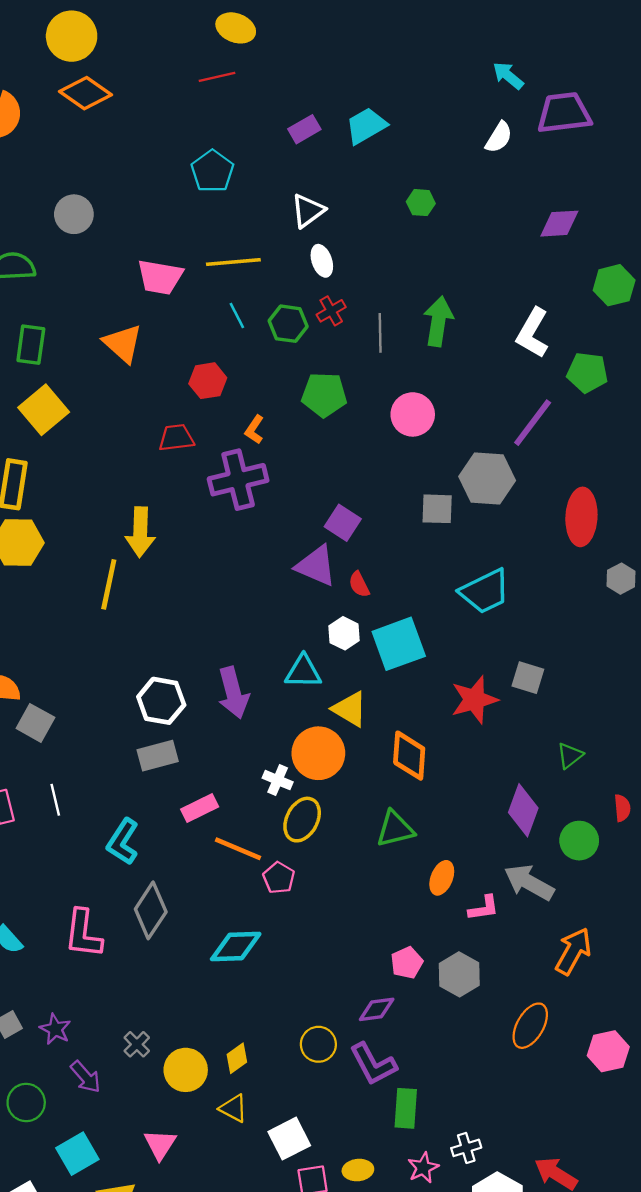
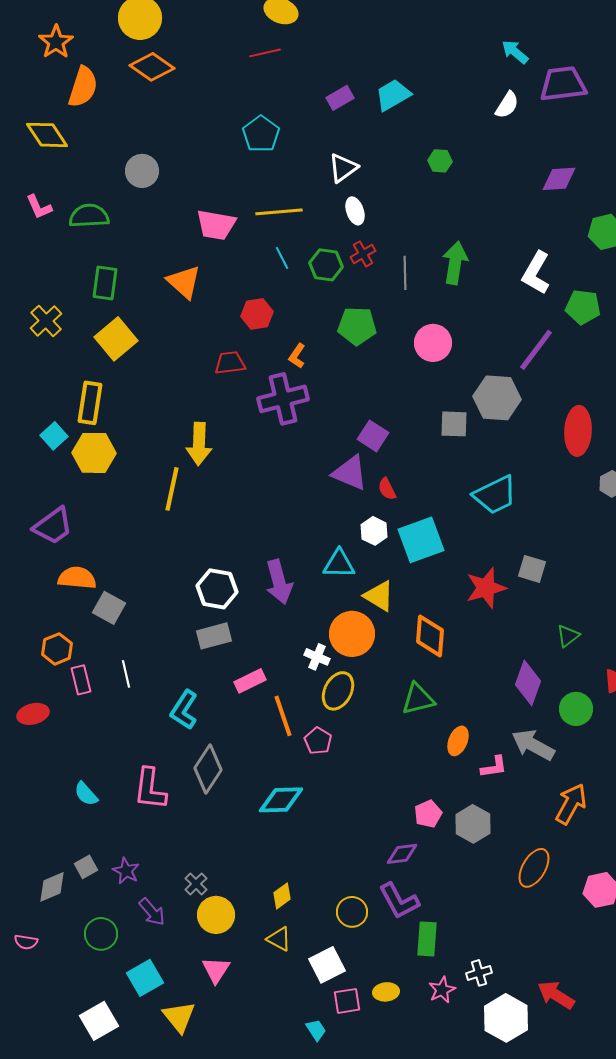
orange line: (238, 849) -> (283, 716), turned 48
yellow circle: (318, 1044) -> (352, 912), moved
yellow circle: (186, 1070) -> (216, 915), moved

